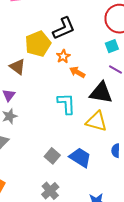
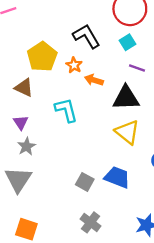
black L-shape: (64, 28) -> (86, 36), moved, turned -85
cyan L-shape: (66, 104) -> (66, 110), moved
yellow triangle: (96, 121) -> (127, 132), turned 35

